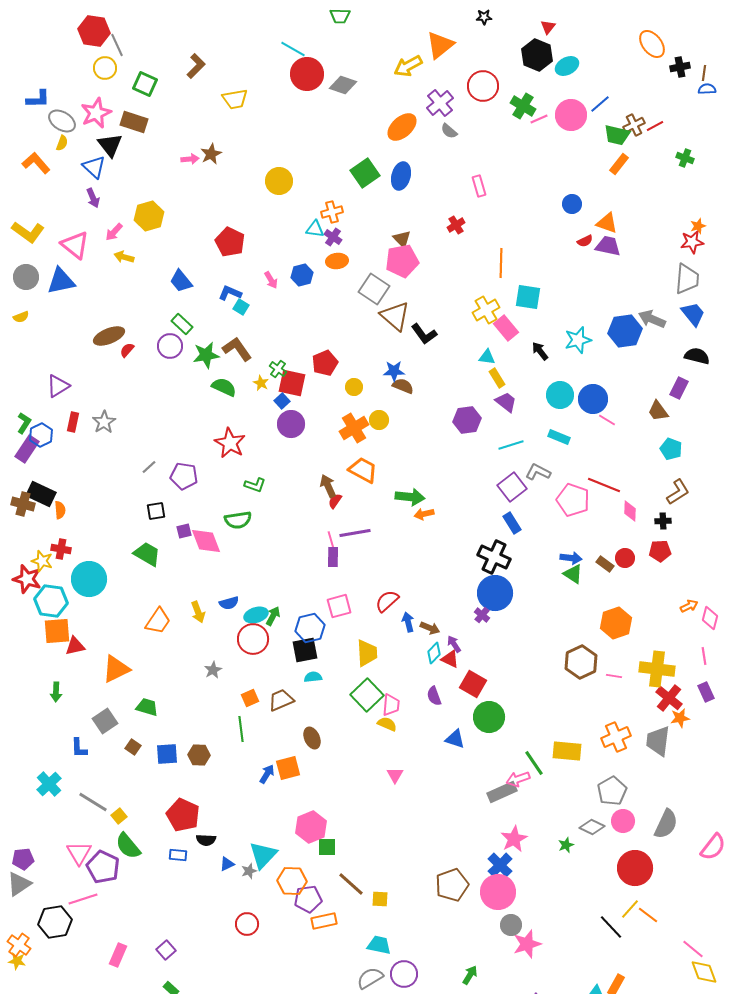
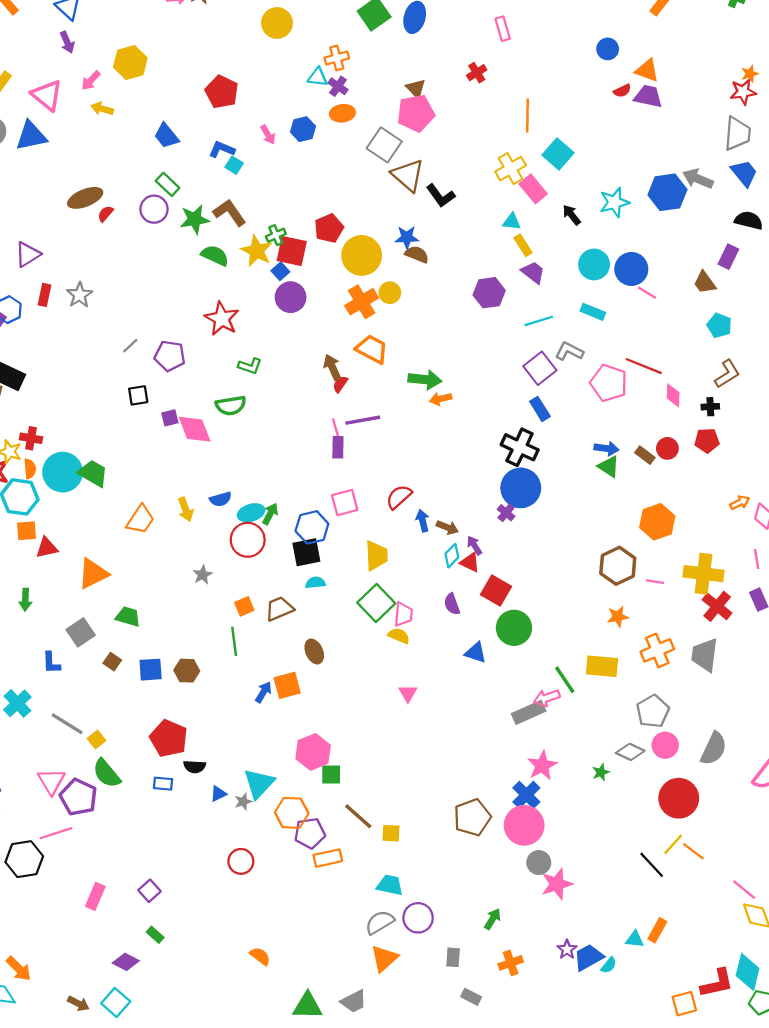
cyan square: (528, 297) -> (558, 154), turned 32
green cross: (278, 369) -> (276, 235), turned 30
yellow star: (261, 383) -> (257, 251), size x1.8
yellow circle: (354, 387) -> (362, 255), size x2.0
orange semicircle: (60, 510) -> (30, 469), moved
green trapezoid: (147, 554) -> (93, 473), moved
orange square: (57, 631) -> (26, 531), size x0.7
orange star: (680, 718) -> (618, 617), moved

